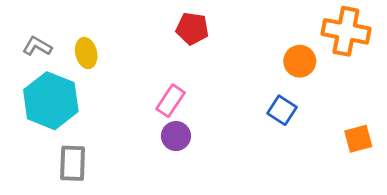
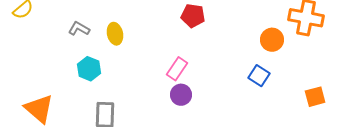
cyan hexagon: (51, 101) -> (89, 69), size x0.6

